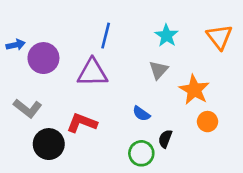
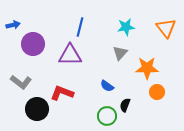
cyan star: (166, 36) -> (126, 27), turned 30
blue arrow: (16, 45) -> (13, 25), moved
orange star: (194, 90) -> (147, 68), turned -30

